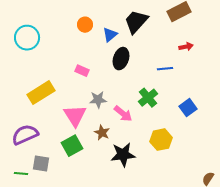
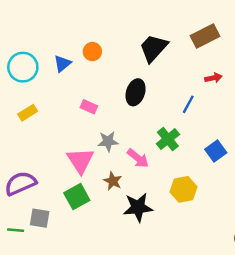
blue triangle: (110, 35) -> (62, 64), moved
blue line: (165, 69) -> (188, 104), turned -56
yellow rectangle: (41, 93) -> (28, 113), moved, size x0.6

